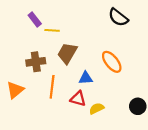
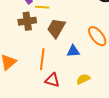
brown cross: (36, 62) -> (27, 21), moved
red triangle: (78, 99) -> (52, 80), moved

